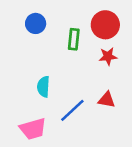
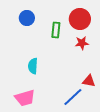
red triangle: (107, 100) -> (89, 81), moved
blue line: (72, 110) -> (73, 97), moved

